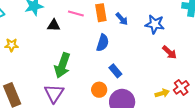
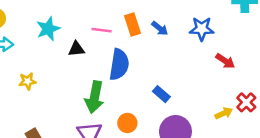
blue semicircle: (103, 43) -> (119, 64), moved, size x1.4
orange circle: (99, 90) -> (127, 123), moved

